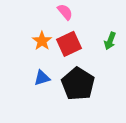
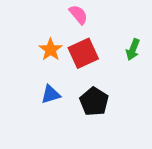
black pentagon: (78, 84) -> (94, 102), size x0.7

